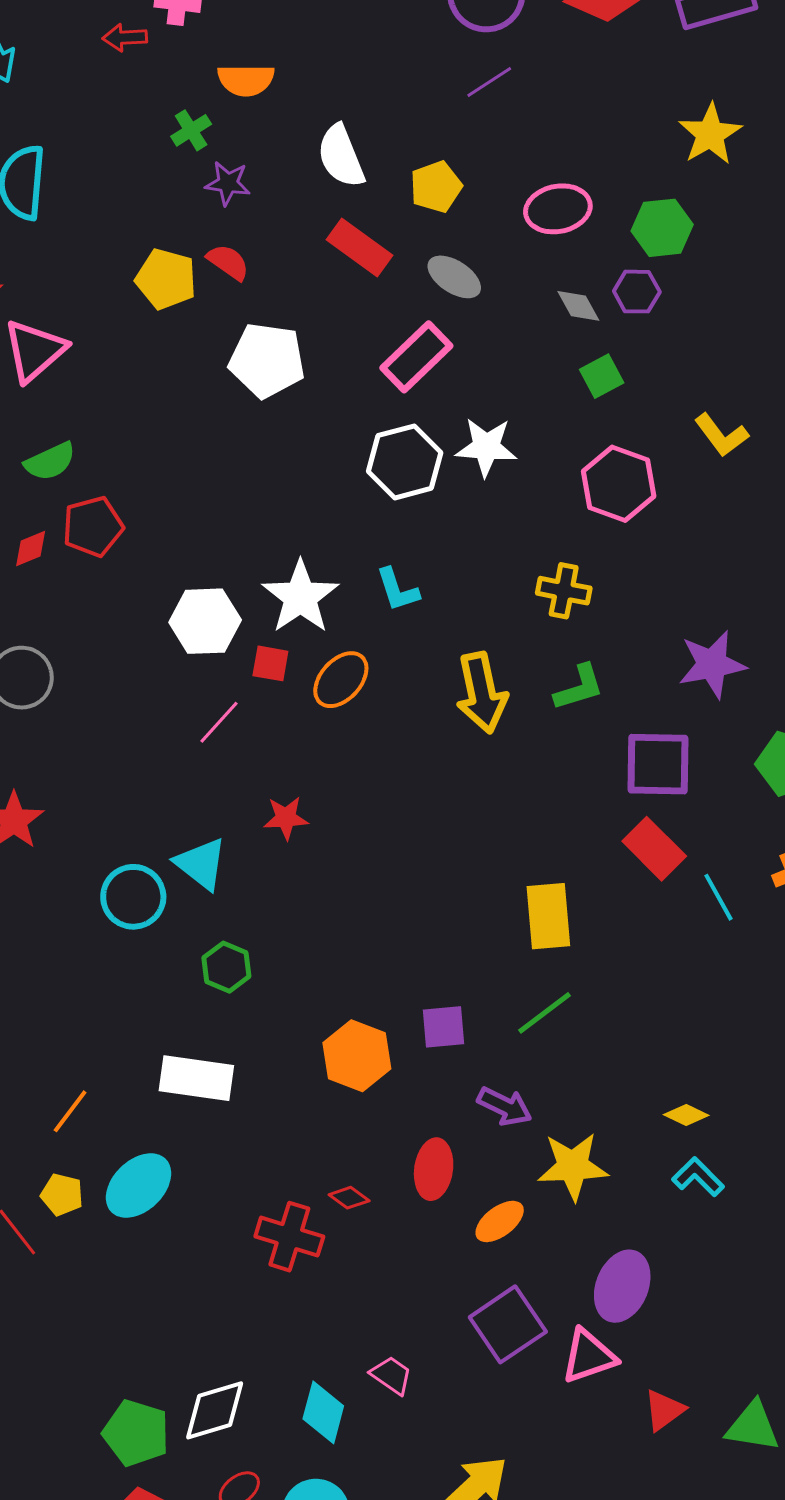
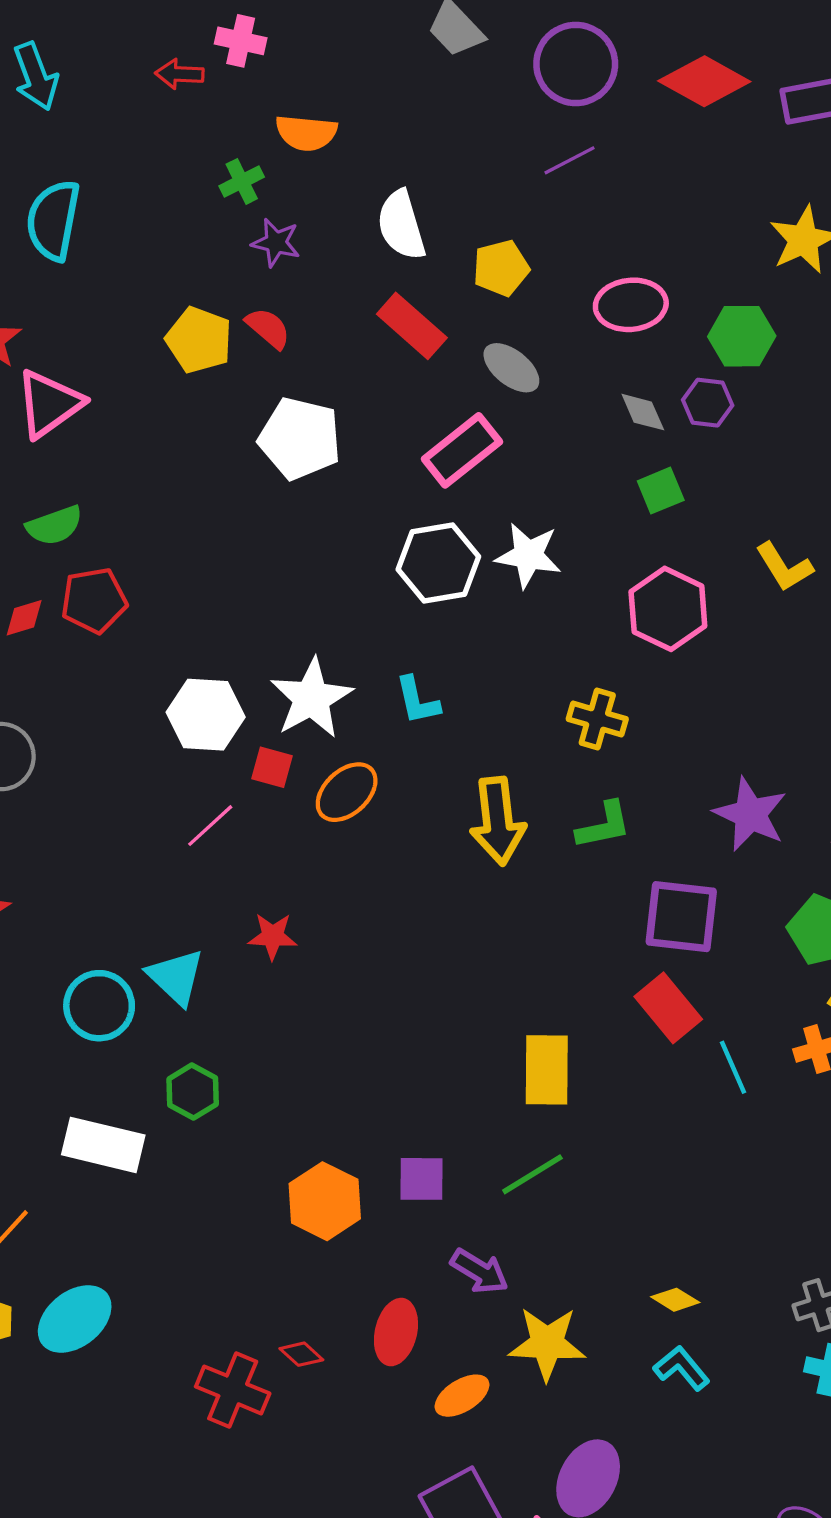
purple star: (712, 664) -> (750, 814), turned 30
white rectangle: (196, 1078) -> (103, 1145), moved

